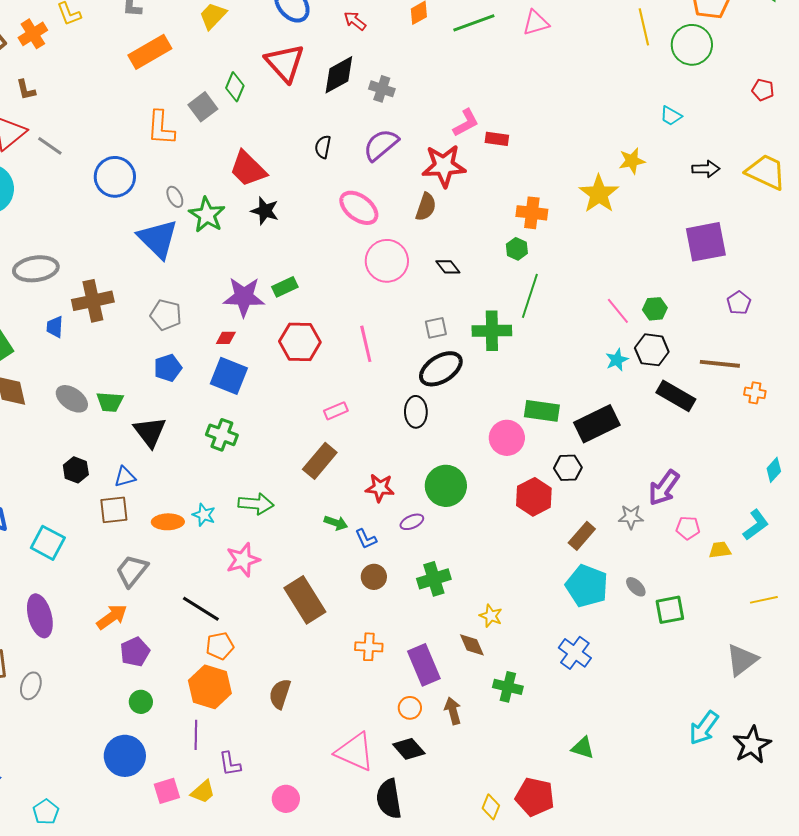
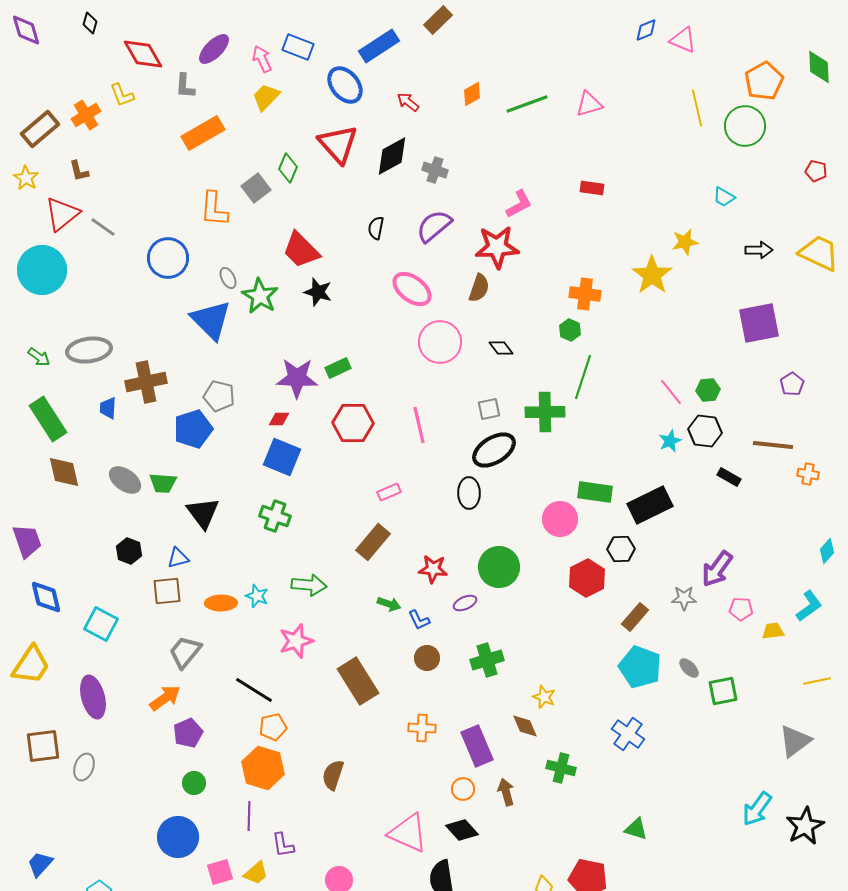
red rectangle: (497, 139) -> (592, 188), moved
blue pentagon: (168, 368) -> (193, 429), moved, size x1.4
black rectangle: (676, 396) -> (729, 477), size x0.6

